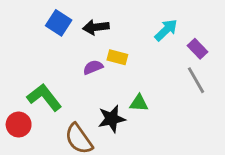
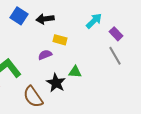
purple semicircle: (93, 67) -> (45, 55), moved
black star: (112, 119) -> (56, 83), turned -30

